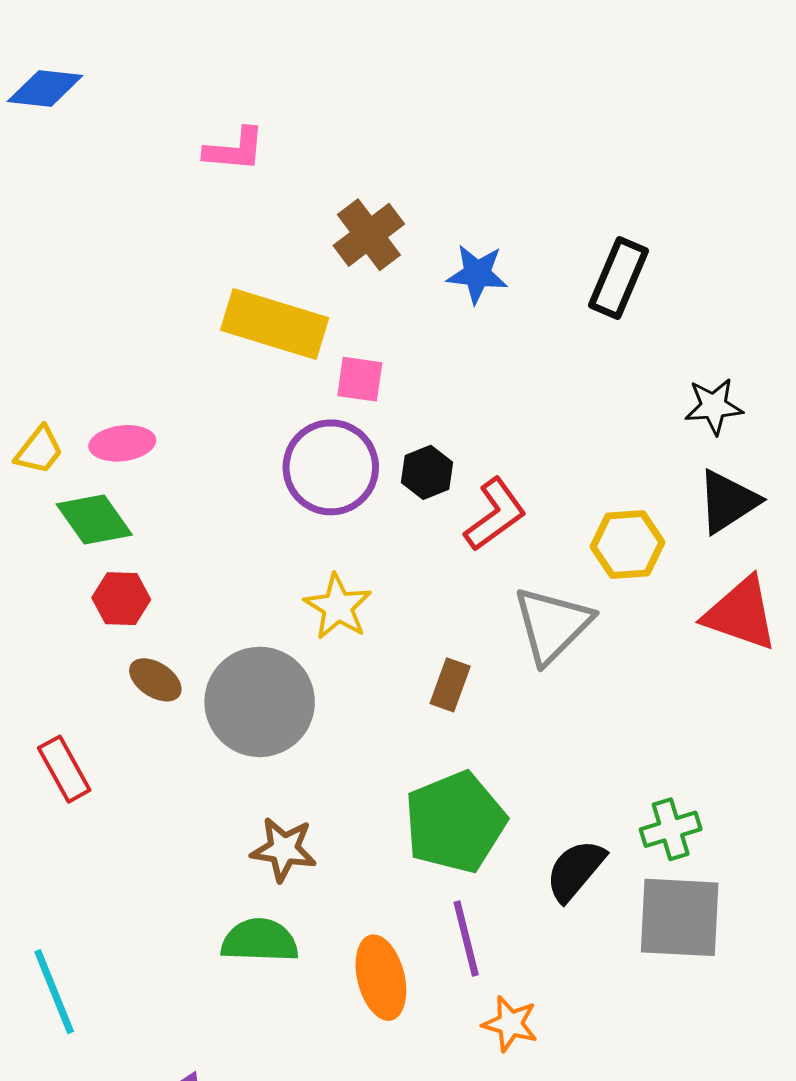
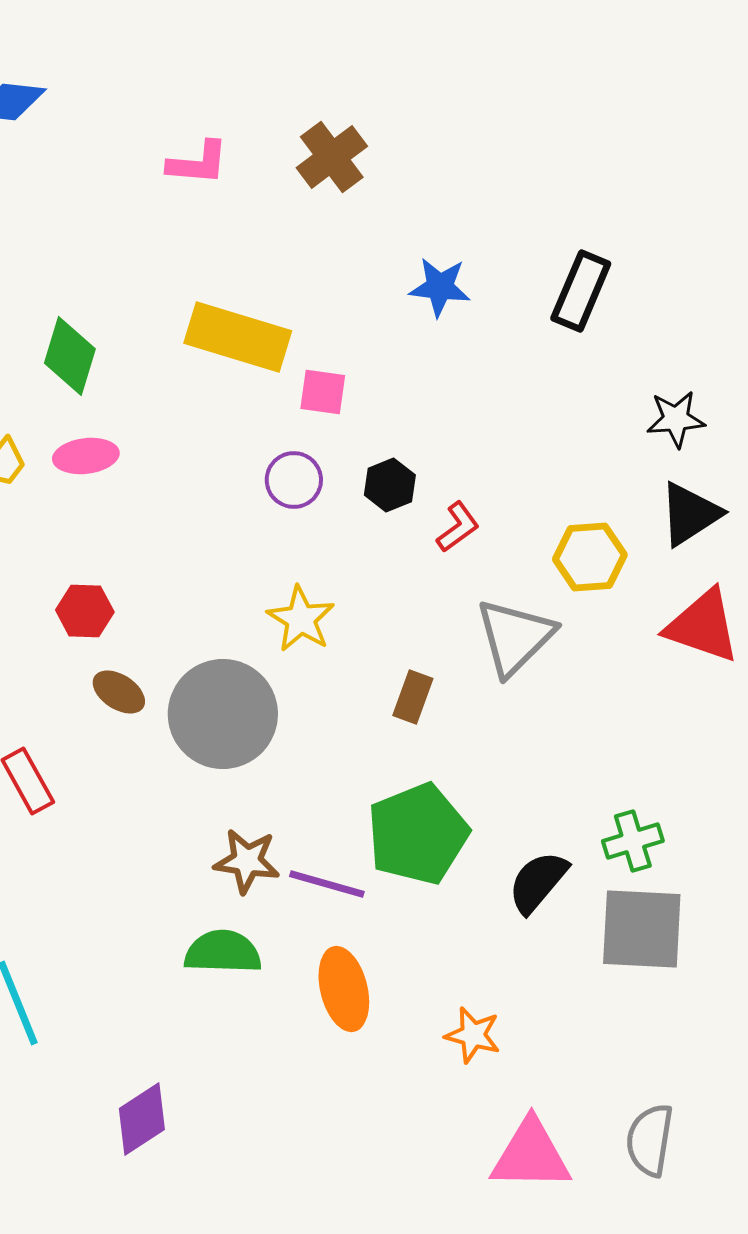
brown cross: (369, 235) -> (332, 157), moved
purple circle: (331, 467) -> (294, 480), size x0.6
red L-shape: (495, 514) -> (458, 527), size x0.7
green diamond: (94, 519) -> (70, 356), moved, turned 52
purple line: (466, 939) -> (327, 884), moved, turned -60

